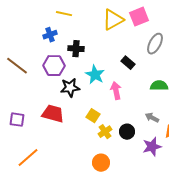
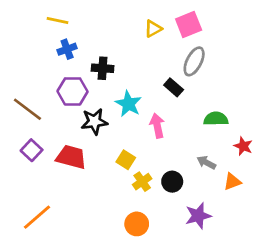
yellow line: (64, 14) -> (57, 20), moved
yellow triangle: (113, 20) -> (153, 29), size x0.6
gray ellipse: (155, 44) -> (194, 61), moved
brown line: (17, 66) -> (27, 109), moved
purple square: (17, 120) -> (32, 150), moved, turned 35
purple star: (152, 147) -> (198, 216), moved

